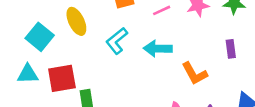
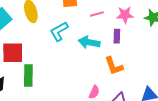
purple rectangle: (231, 49) -> (117, 36), moved

